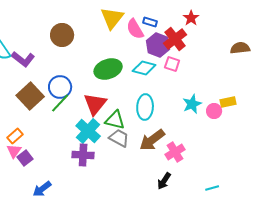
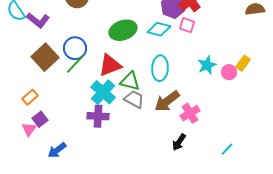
yellow rectangle: (228, 102) -> (243, 63), turned -42
red triangle: (95, 104) -> (110, 65), turned 30
pink triangle: (14, 151) -> (29, 129), moved
cyan line: (212, 188) -> (227, 149), turned -32

